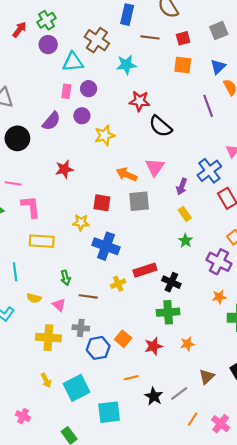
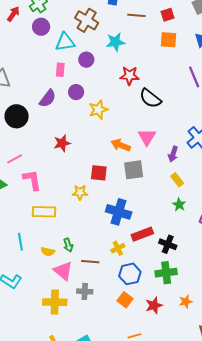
purple circle: (89, 89) -> (86, 60), moved
pink line: (13, 183) -> (15, 159), turned -35
blue cross: (106, 246) -> (119, 212), moved
yellow semicircle: (34, 298) -> (48, 252), moved
pink triangle: (59, 305) -> (63, 271), size x1.5
blue hexagon: (98, 348) -> (130, 274), moved

